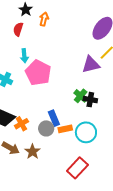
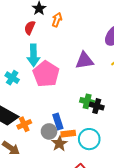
cyan arrow: (24, 56) -> (33, 55), size x1.5
purple triangle: (91, 65) -> (84, 60), moved
green cross: (81, 96) -> (87, 101), turned -32
brown star: (32, 152) -> (59, 144), moved

